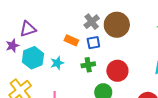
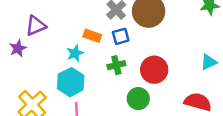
cyan hexagon: (33, 58) -> (71, 82), moved
cyan star: (57, 63) -> (75, 53), moved

